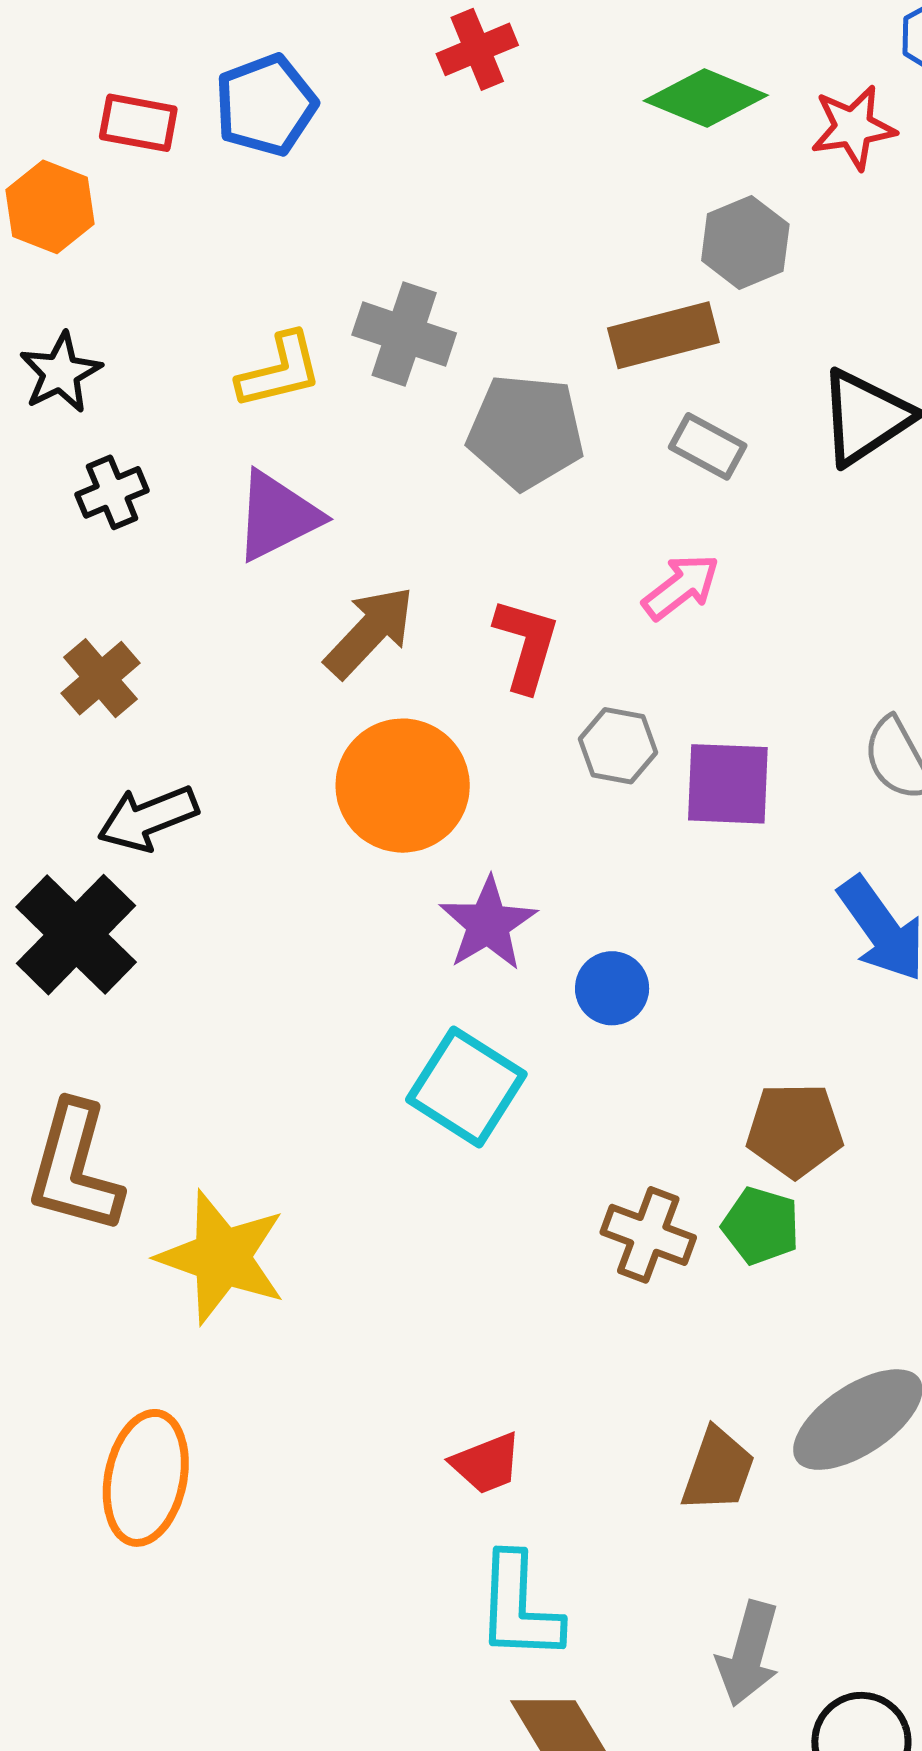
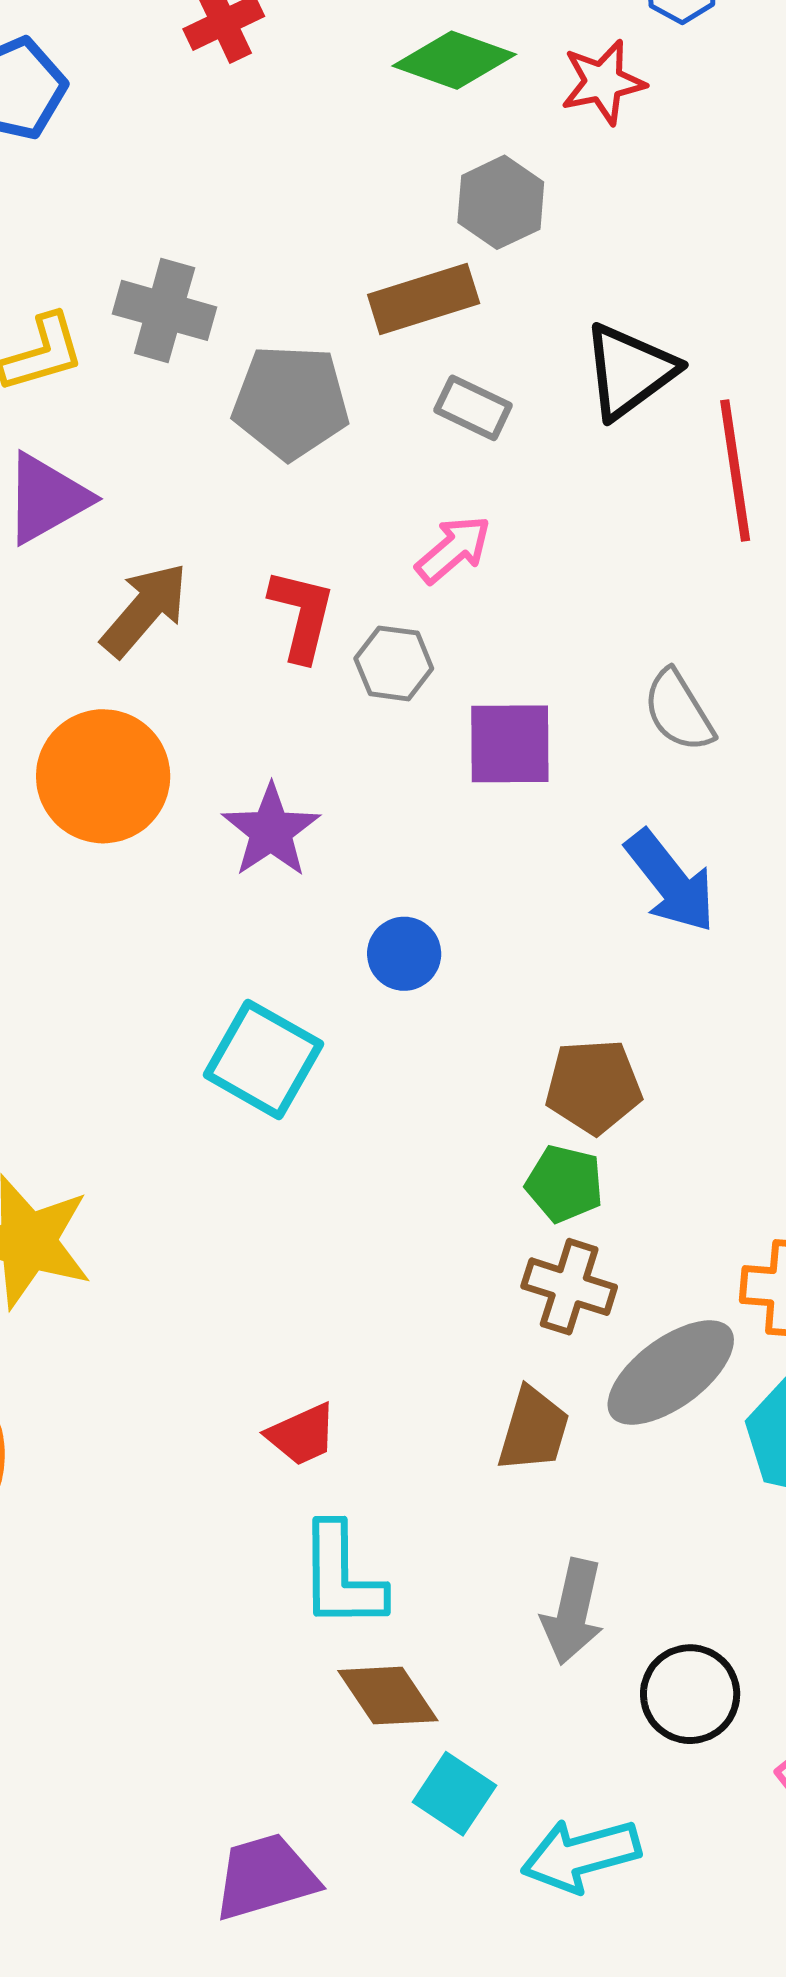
gray hexagon: (618, 746) -> (394, 663), moved
orange circle: (403, 786) -> (103, 776), moved
purple star: (488, 924) -> (271, 831), moved
brown cross: (648, 1235) -> (569, 1287), moved

